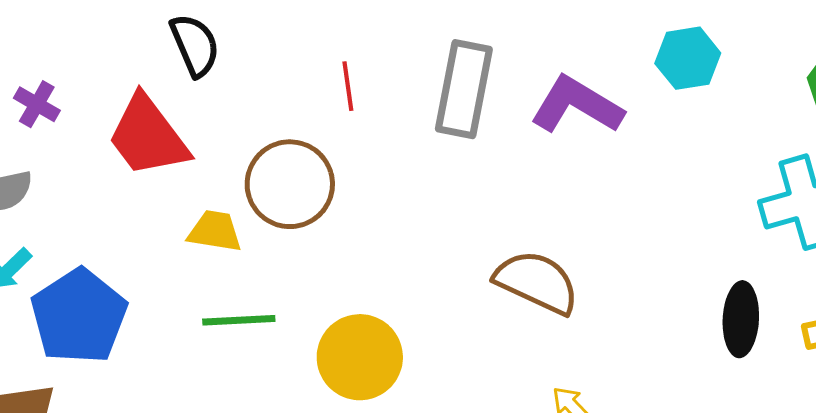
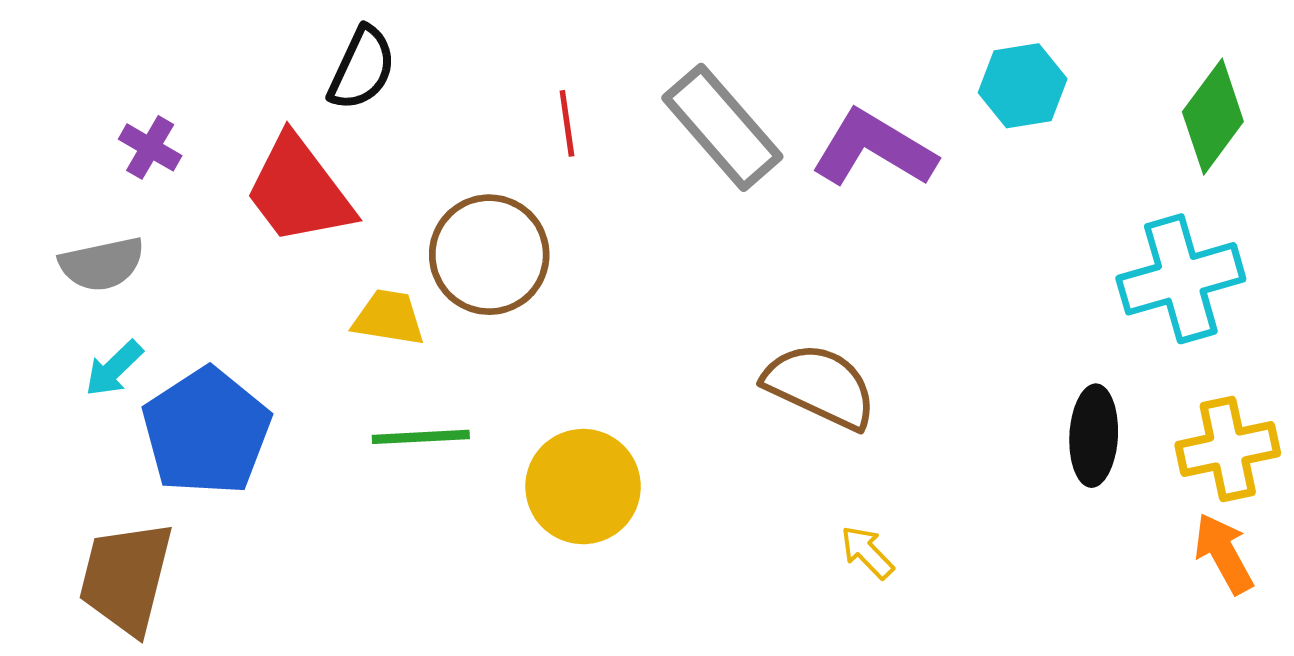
black semicircle: (195, 45) -> (362, 68), turned 48
gray rectangle: (464, 89) -> (722, 127), turned -52

